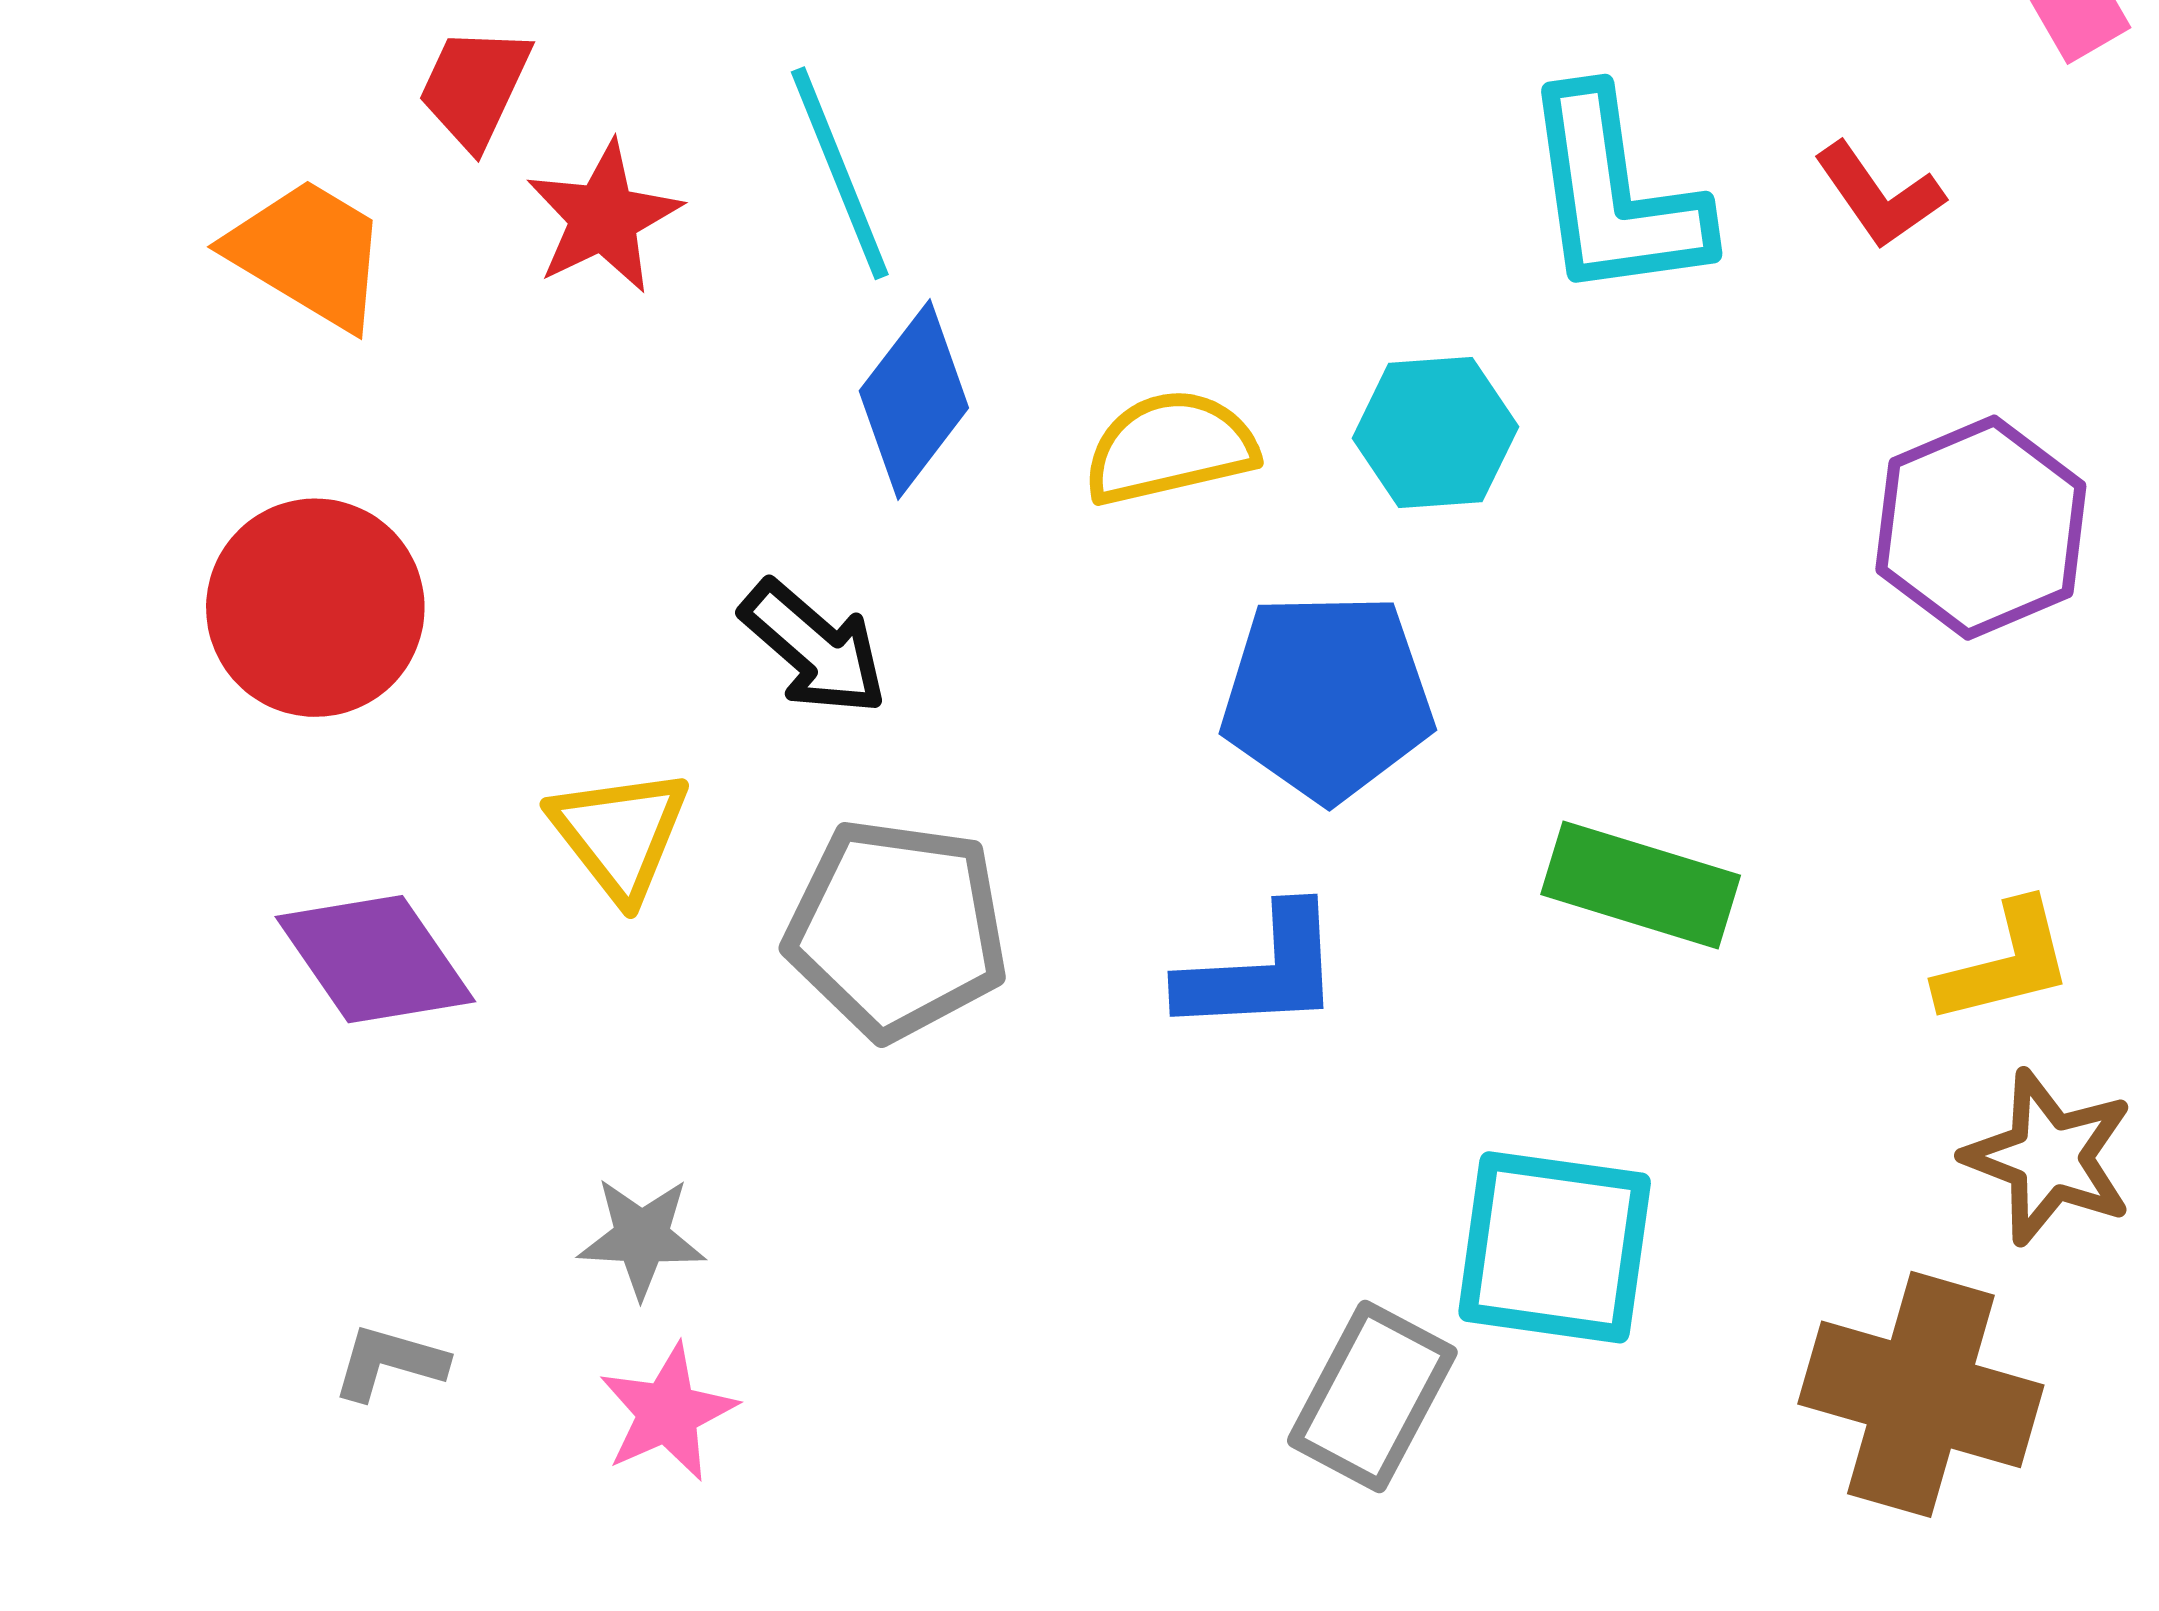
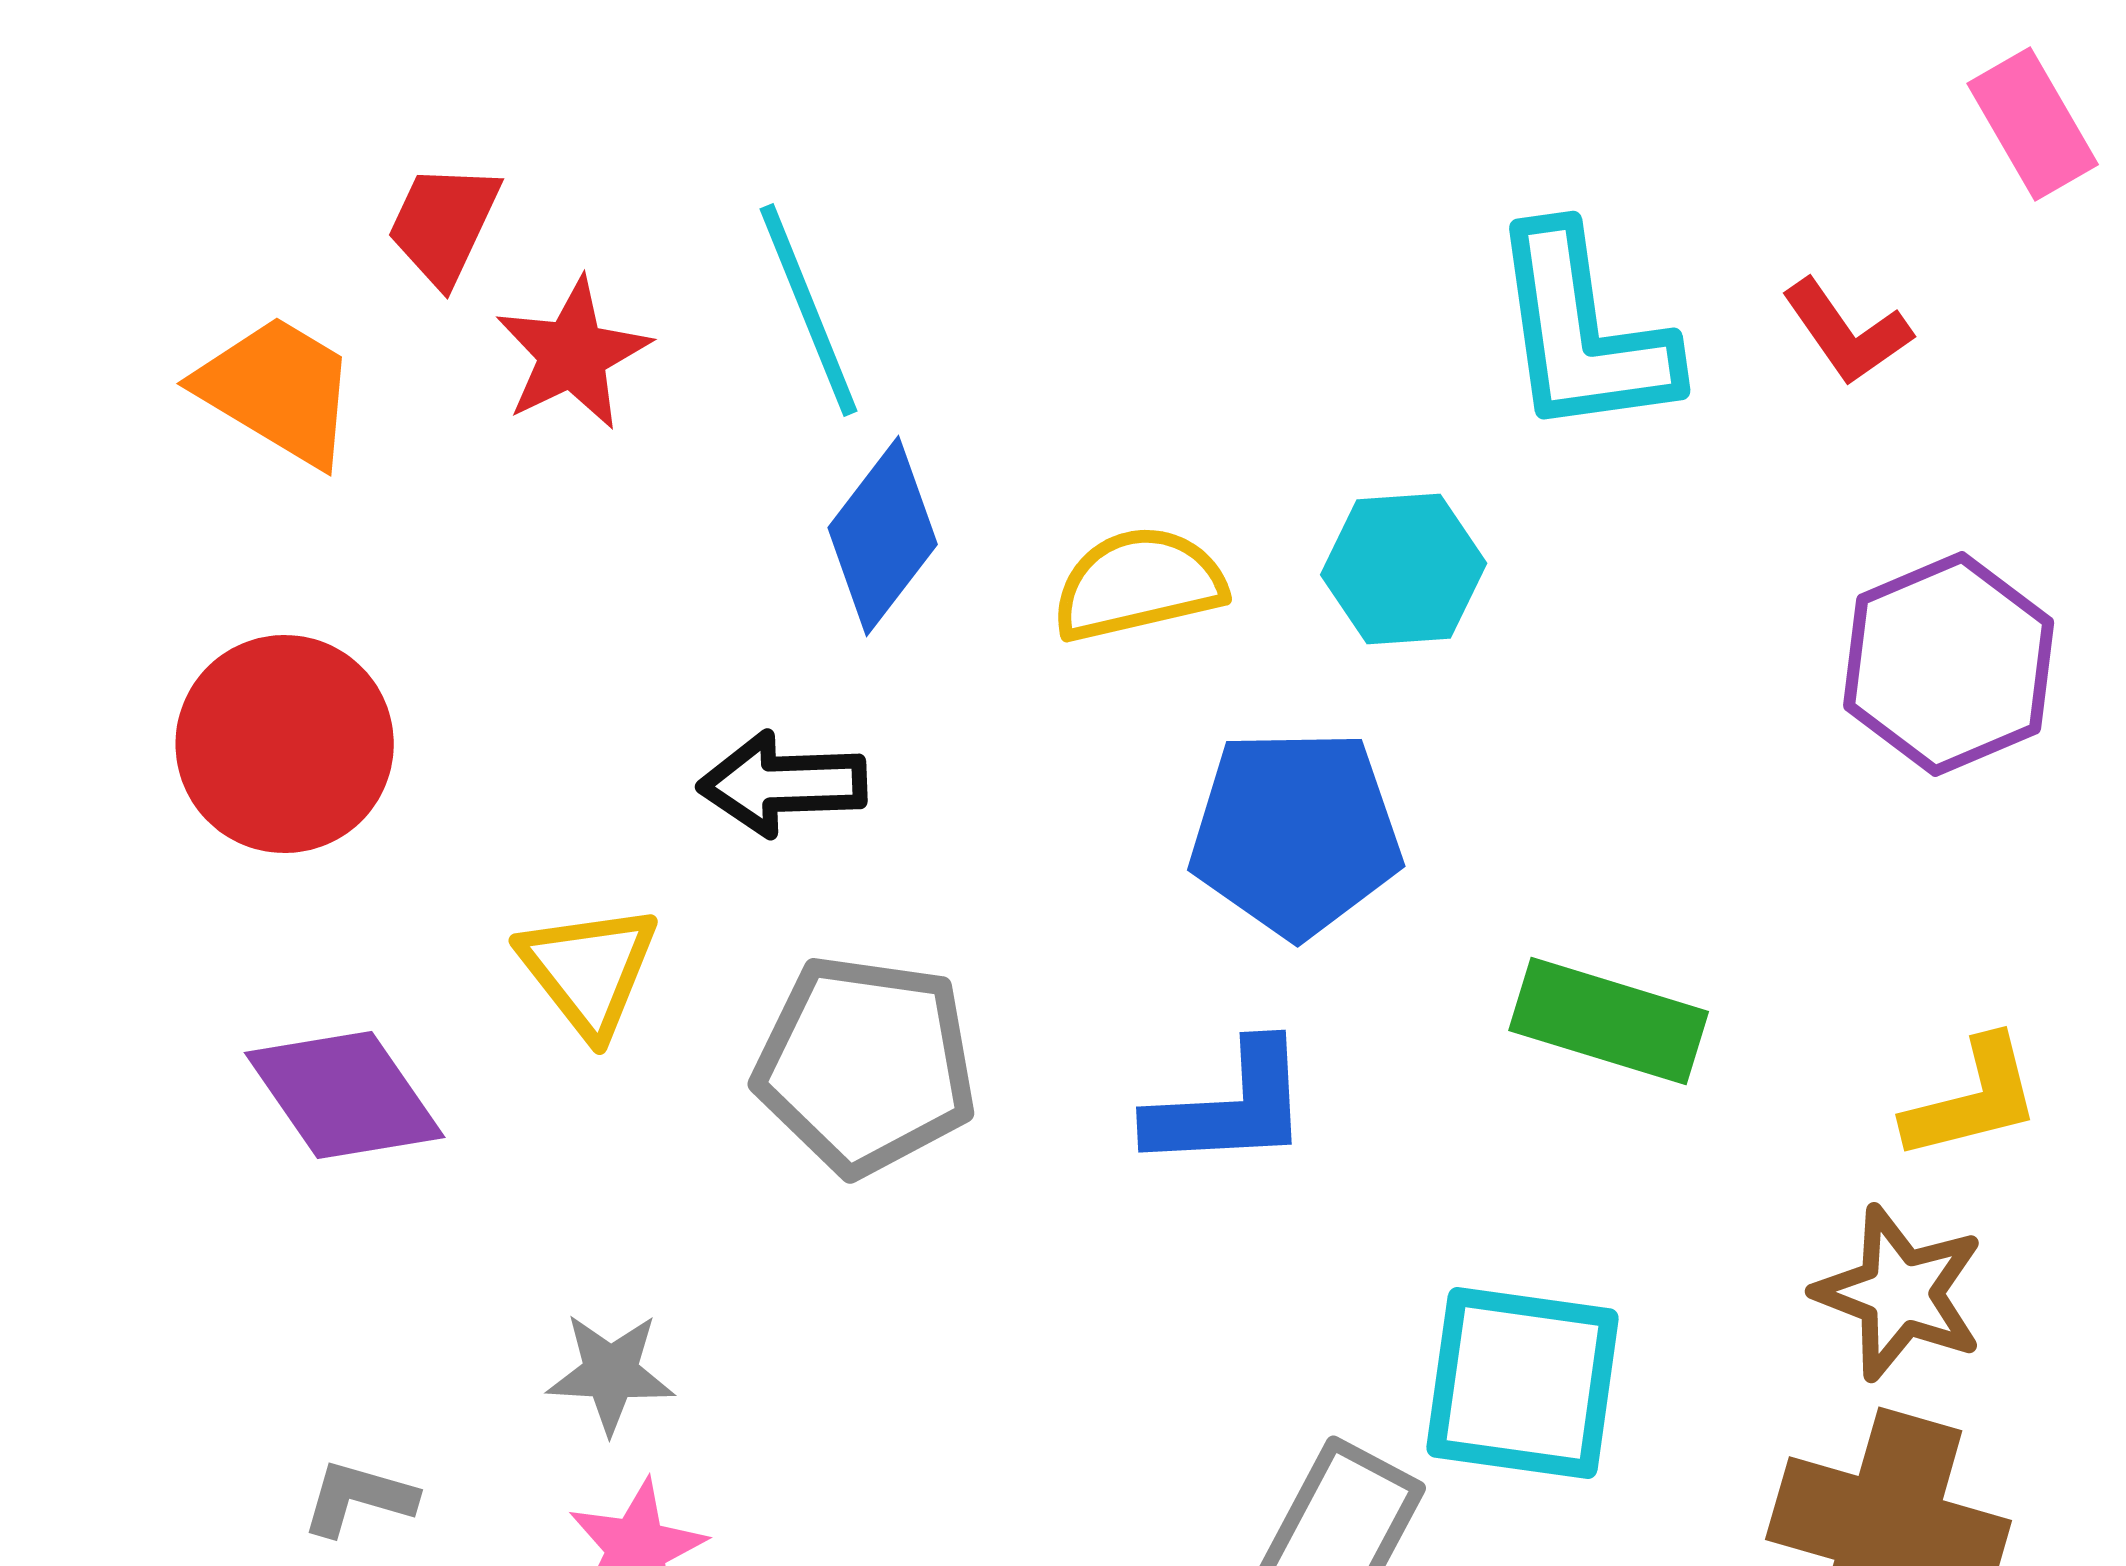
black arrow: (814, 648) -> (783, 784), turned 137
brown star: (2049, 1157) -> (1900, 1293), moved

